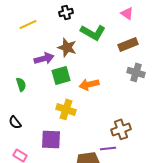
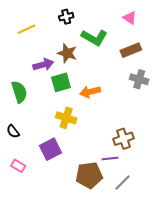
green semicircle: (21, 84) -> (19, 92), size x1.5
purple square: (51, 139) -> (51, 149), turned -30

